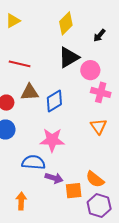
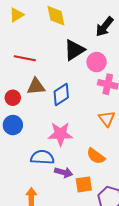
yellow diamond: (66, 23) -> (56, 16), moved, turned -55
black arrow: (99, 35) -> (105, 27), size x1.5
orange semicircle: (95, 179) -> (96, 156), moved

